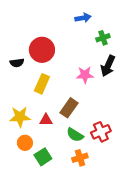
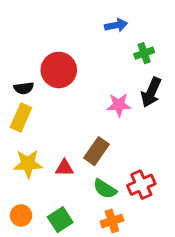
yellow rectangle: (42, 84) -> (21, 118), moved
orange circle: (25, 143) -> (21, 215), moved

